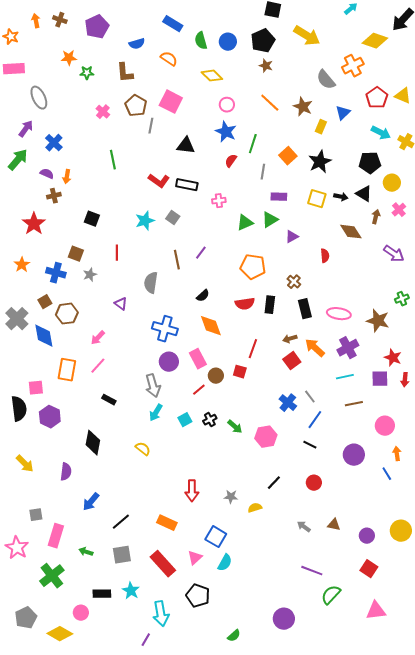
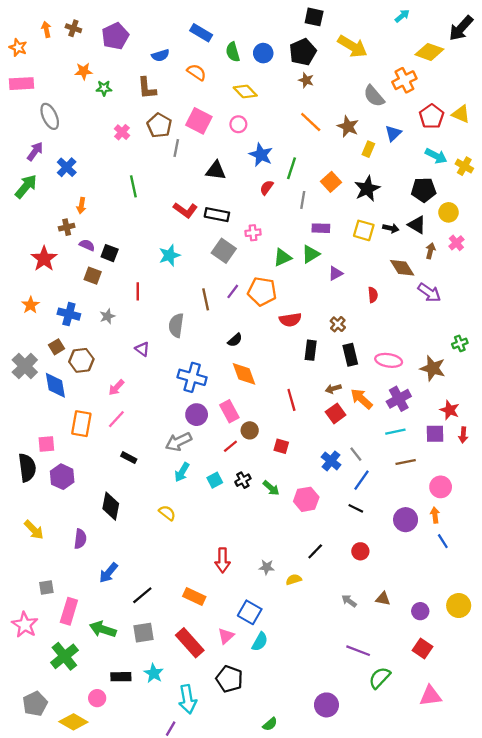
pink circle: (227, 105) -> (238, 124), moved
purple semicircle: (47, 174) -> (87, 245), moved
gray square: (173, 218) -> (224, 251), moved, size x1.5
brown square: (76, 254) -> (93, 276), moved
purple arrow: (394, 254) -> (429, 293), moved
orange pentagon: (253, 267) -> (262, 291), moved
red semicircle: (245, 304) -> (290, 320), moved
red line: (253, 349) -> (291, 400), turned -36
red square: (240, 372) -> (281, 446), moved
gray arrow: (153, 386) -> (178, 442), turned 80
orange arrow: (397, 454) -> (435, 515), moved
green arrow: (86, 552) -> (103, 629), size x1.6

